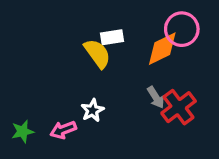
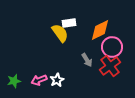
pink circle: (182, 29) -> (112, 47), moved
gray arrow: (156, 97) -> (87, 60), moved
white star: (92, 110) -> (57, 80), moved

